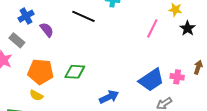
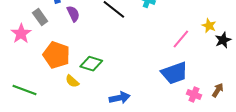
black star: (188, 28) -> (223, 40), moved
blue trapezoid: (151, 80) -> (175, 73), moved
yellow semicircle: (36, 95) -> (72, 81), moved

